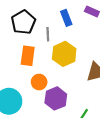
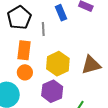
yellow hexagon: (64, 54) -> (58, 64), moved
orange circle: (39, 82) -> (25, 72), moved

